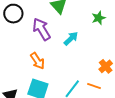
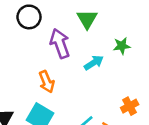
green star: (99, 18) -> (122, 46), moved

